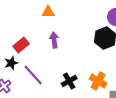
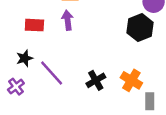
purple arrow: (54, 40) -> (68, 20), moved
red rectangle: (21, 45) -> (34, 25), moved, turned 42

